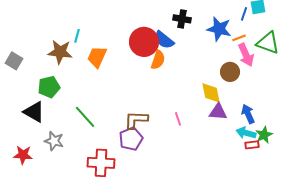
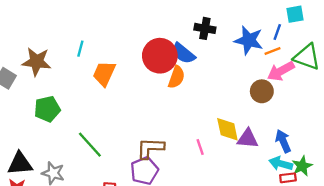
blue line: (244, 14) -> (277, 32), moved
brown star: (60, 52) -> (37, 62), moved
pink arrow: (246, 55) -> (281, 71), turned 85
yellow diamond: (211, 93) -> (227, 129), moved
black triangle: (34, 112) -> (20, 164), moved, turned -35

